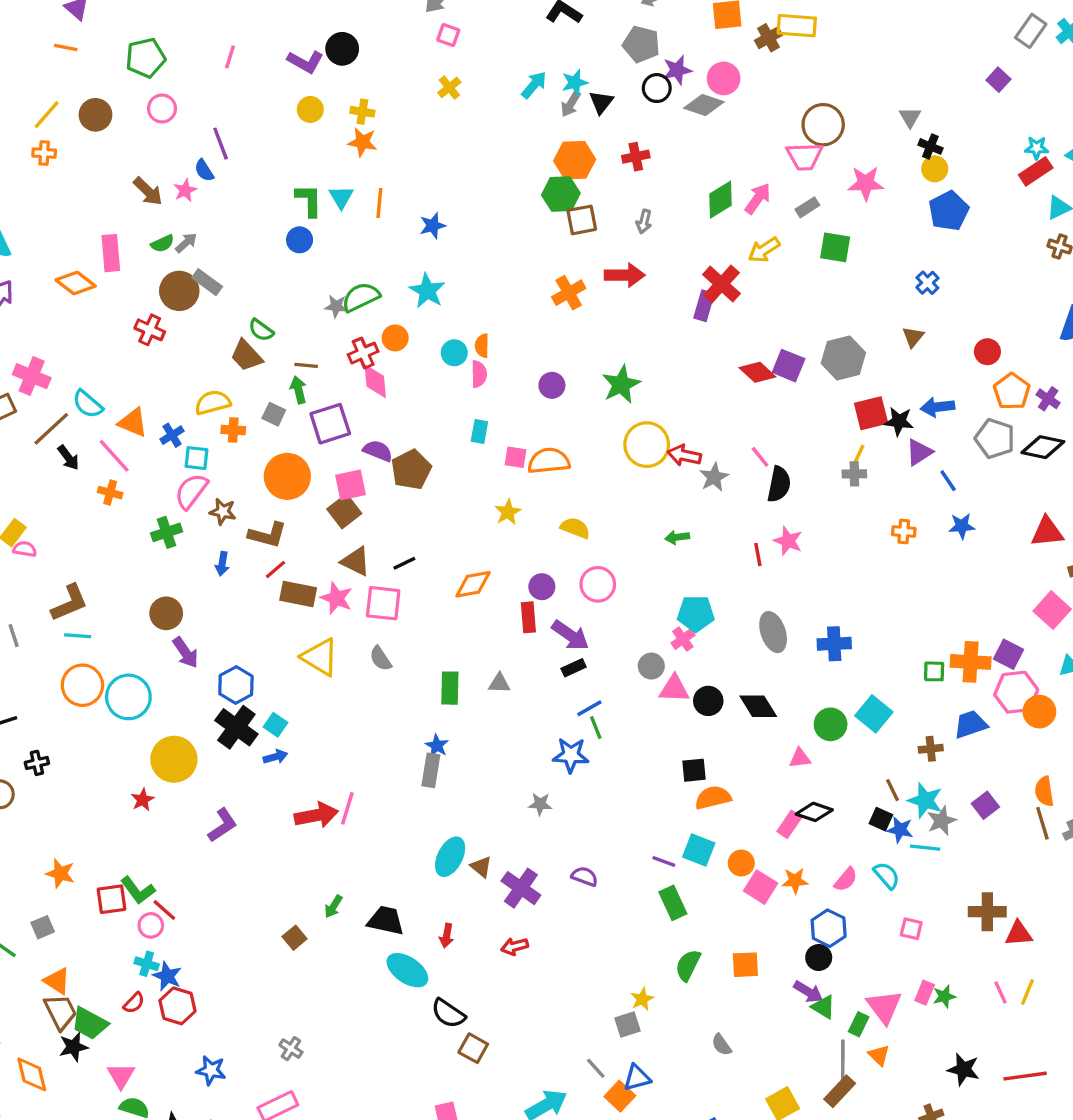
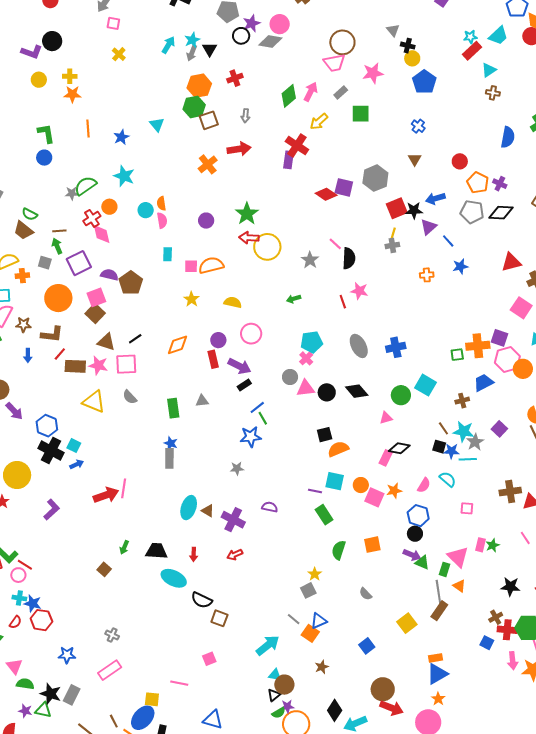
cyan triangle: (341, 197) -> (157, 125), moved
red arrow: (684, 455) -> (249, 238), moved

